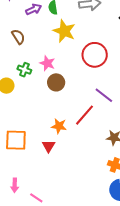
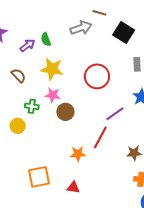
yellow star: (64, 31) -> (52, 69), moved
purple line: (104, 95) -> (115, 114), turned -60
red triangle: (49, 146) -> (73, 187), moved, turned -40

